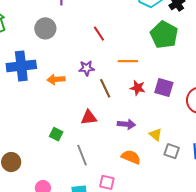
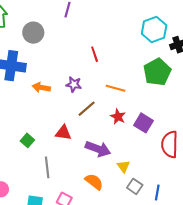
gray circle: (45, 28) -> (33, 33), moved
brown line: (105, 88) -> (87, 109), turned 60
purple arrow: (126, 124) -> (98, 149), size x1.4

